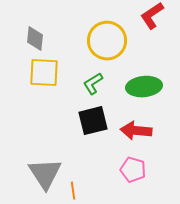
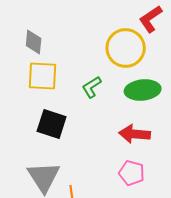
yellow circle: (107, 41) -> (126, 48), moved
black square: (93, 121) -> (52, 124), moved, turned 32

